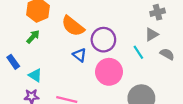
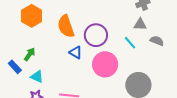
orange semicircle: (73, 26) -> (66, 26), turned 40
gray triangle: (152, 35) -> (140, 24), turned 40
green arrow: (33, 37) -> (30, 54), moved

